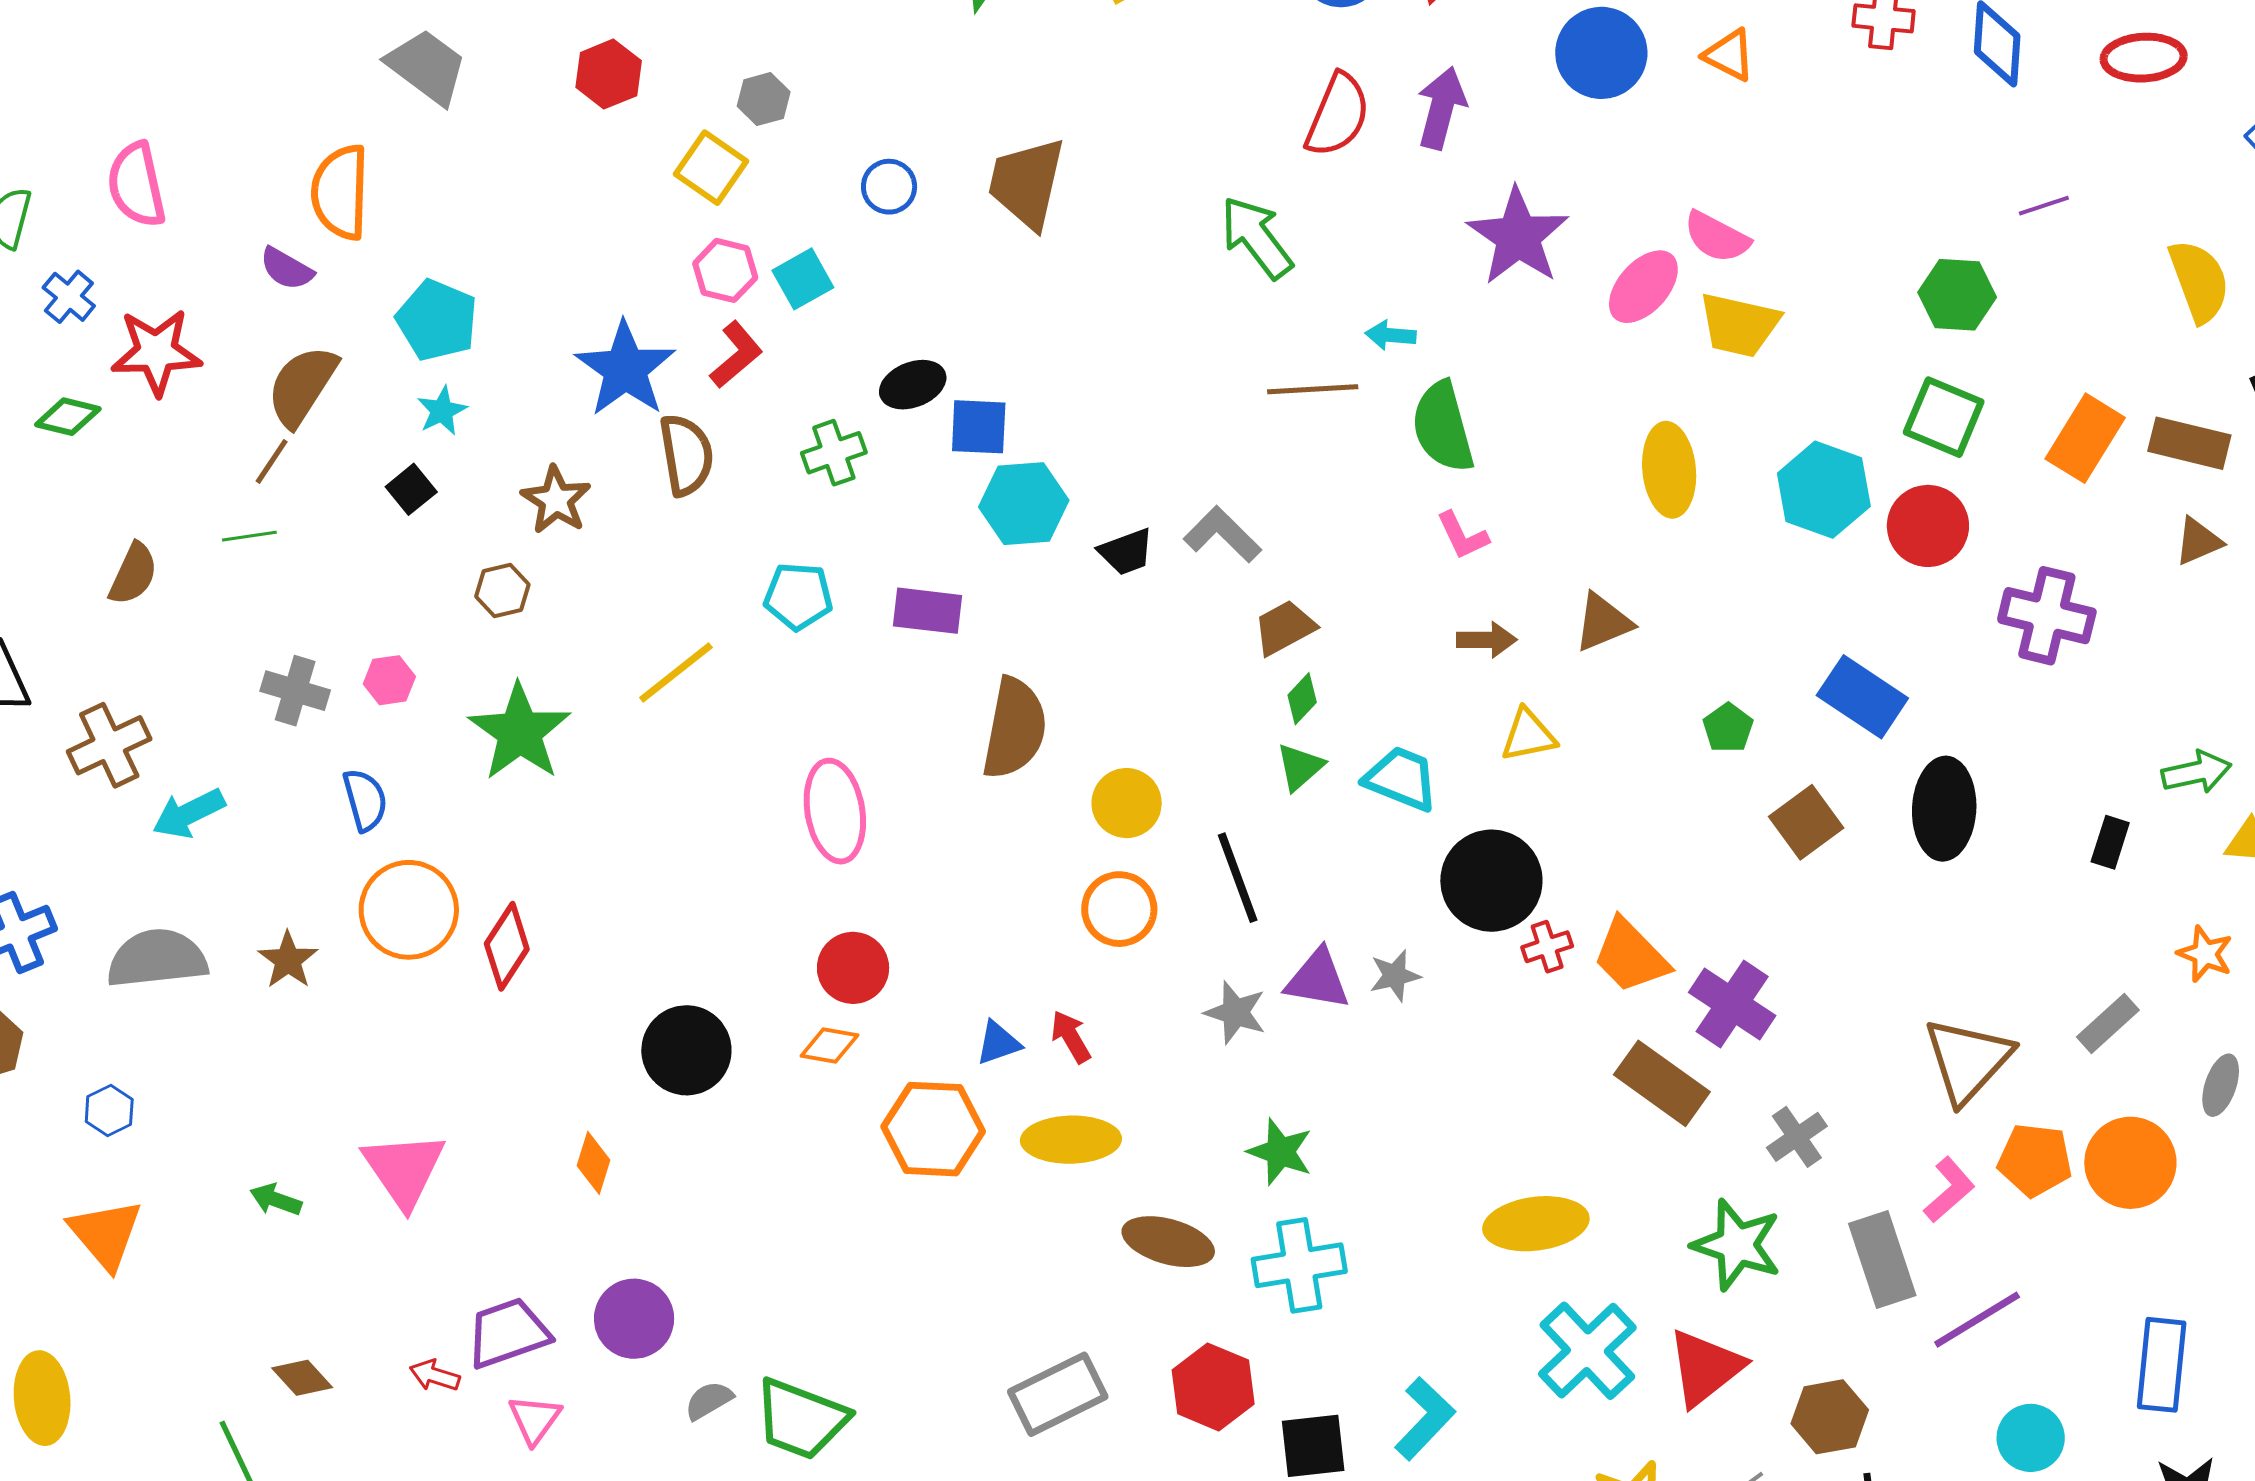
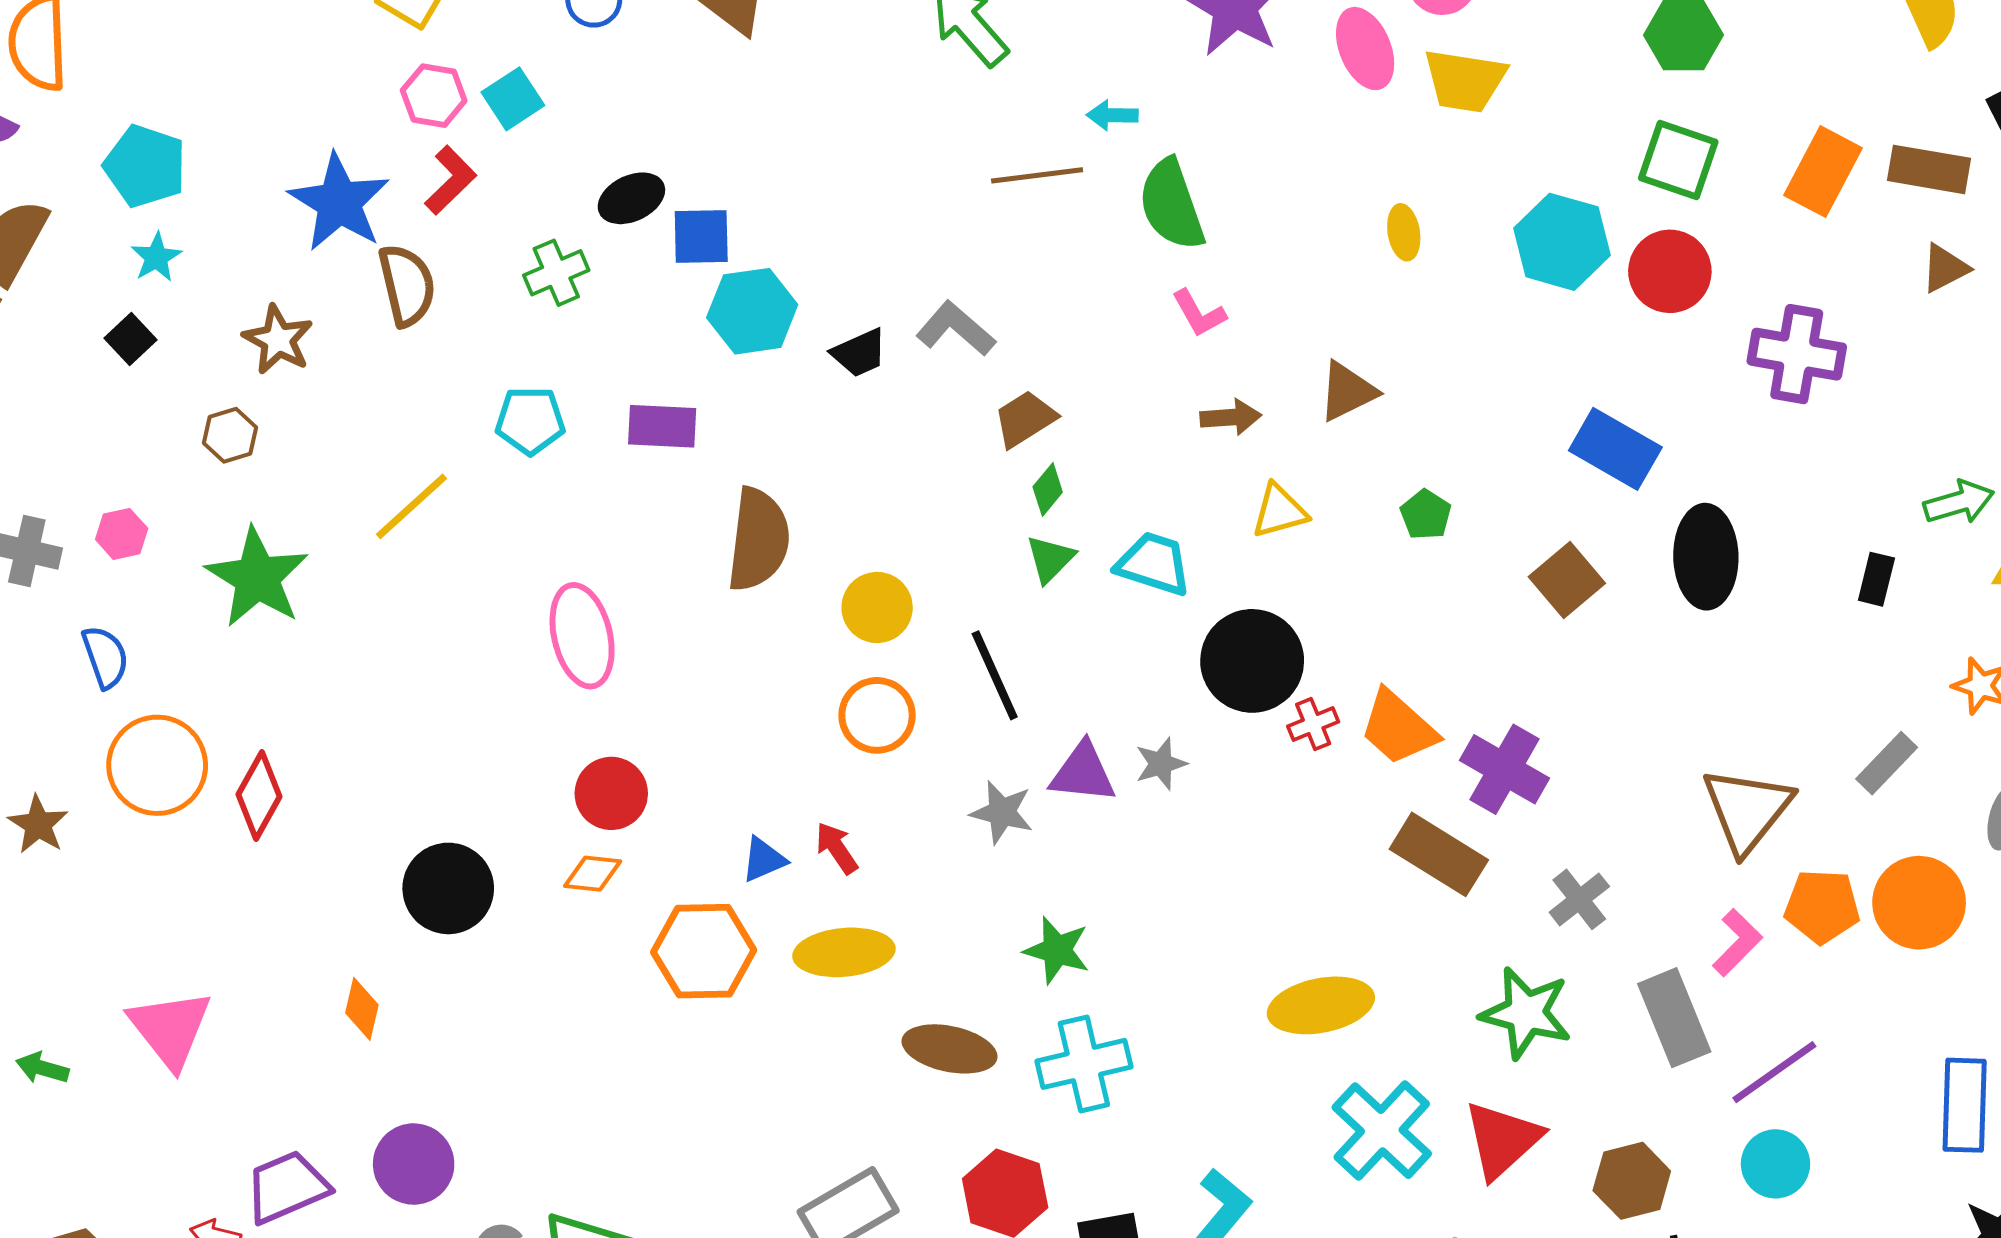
pink ellipse: (1643, 287) -> (1365, 49), turned -60
yellow ellipse: (1669, 470) -> (1404, 232), size x0.6
green pentagon: (1728, 728) -> (1426, 515), moved
cyan circle: (2031, 1438) -> (1775, 1164), moved

